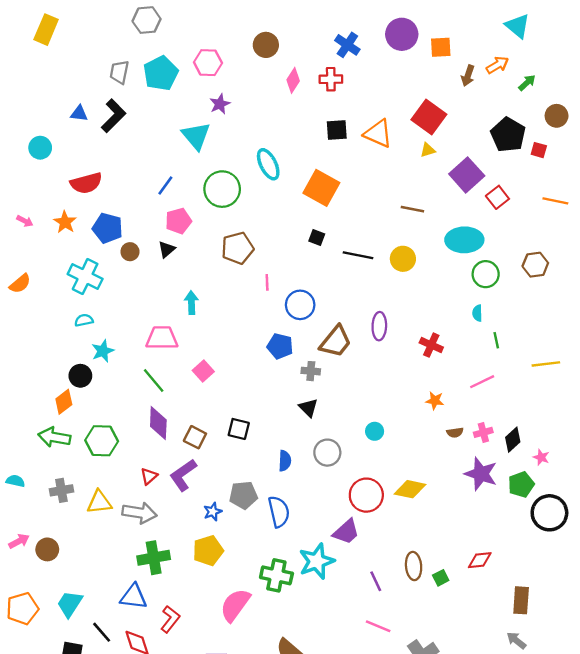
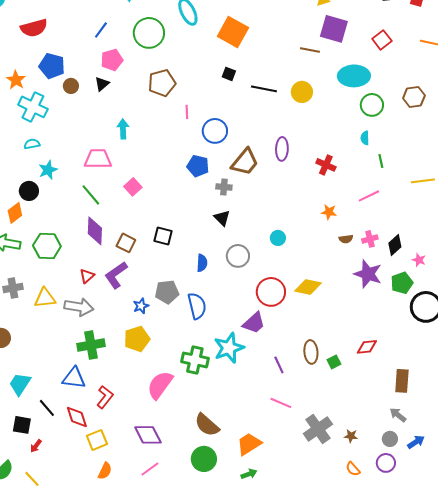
purple square: (467, 175) -> (334, 29), moved, turned -32
orange star: (65, 222) -> (16, 80), moved

